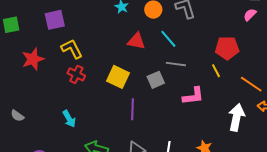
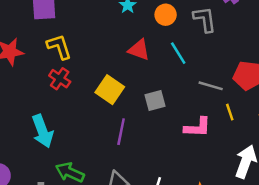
gray line: (176, 64) -> (211, 86), moved
yellow line: (216, 71) -> (230, 112), moved
cyan arrow: (69, 119) -> (42, 131), size x1.5

